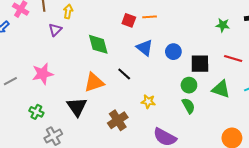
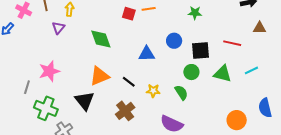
green star: (223, 25) -> (195, 13), moved
blue triangle: (145, 48) -> (147, 54), moved, turned -36
black line: (124, 74) -> (129, 82), moved
gray line: (10, 81) -> (27, 87), moved, turned -40
green semicircle: (188, 106) -> (181, 92), moved
green cross: (36, 112) -> (46, 108), size x1.6

